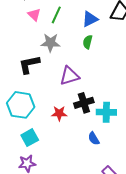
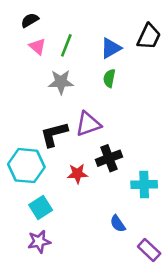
black L-shape: (29, 64) -> (54, 134), moved
cyan cross: (106, 112) -> (144, 185), moved
blue semicircle: (94, 138) -> (118, 224), moved

